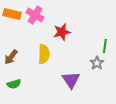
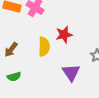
red star: (62, 32) -> (64, 35), moved

